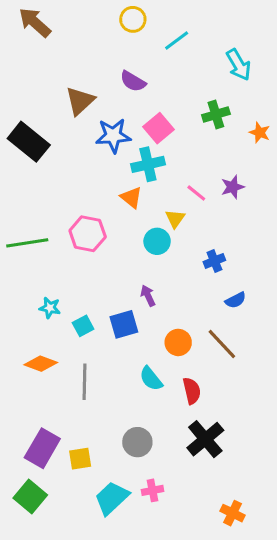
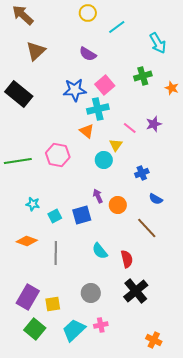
brown triangle: (80, 101) -> (36, 51), moved
blue semicircle: (236, 300) -> (156, 199), turned 56
orange circle: (178, 342) -> (118, 205), moved
green square: (30, 496) -> (35, 329), moved

